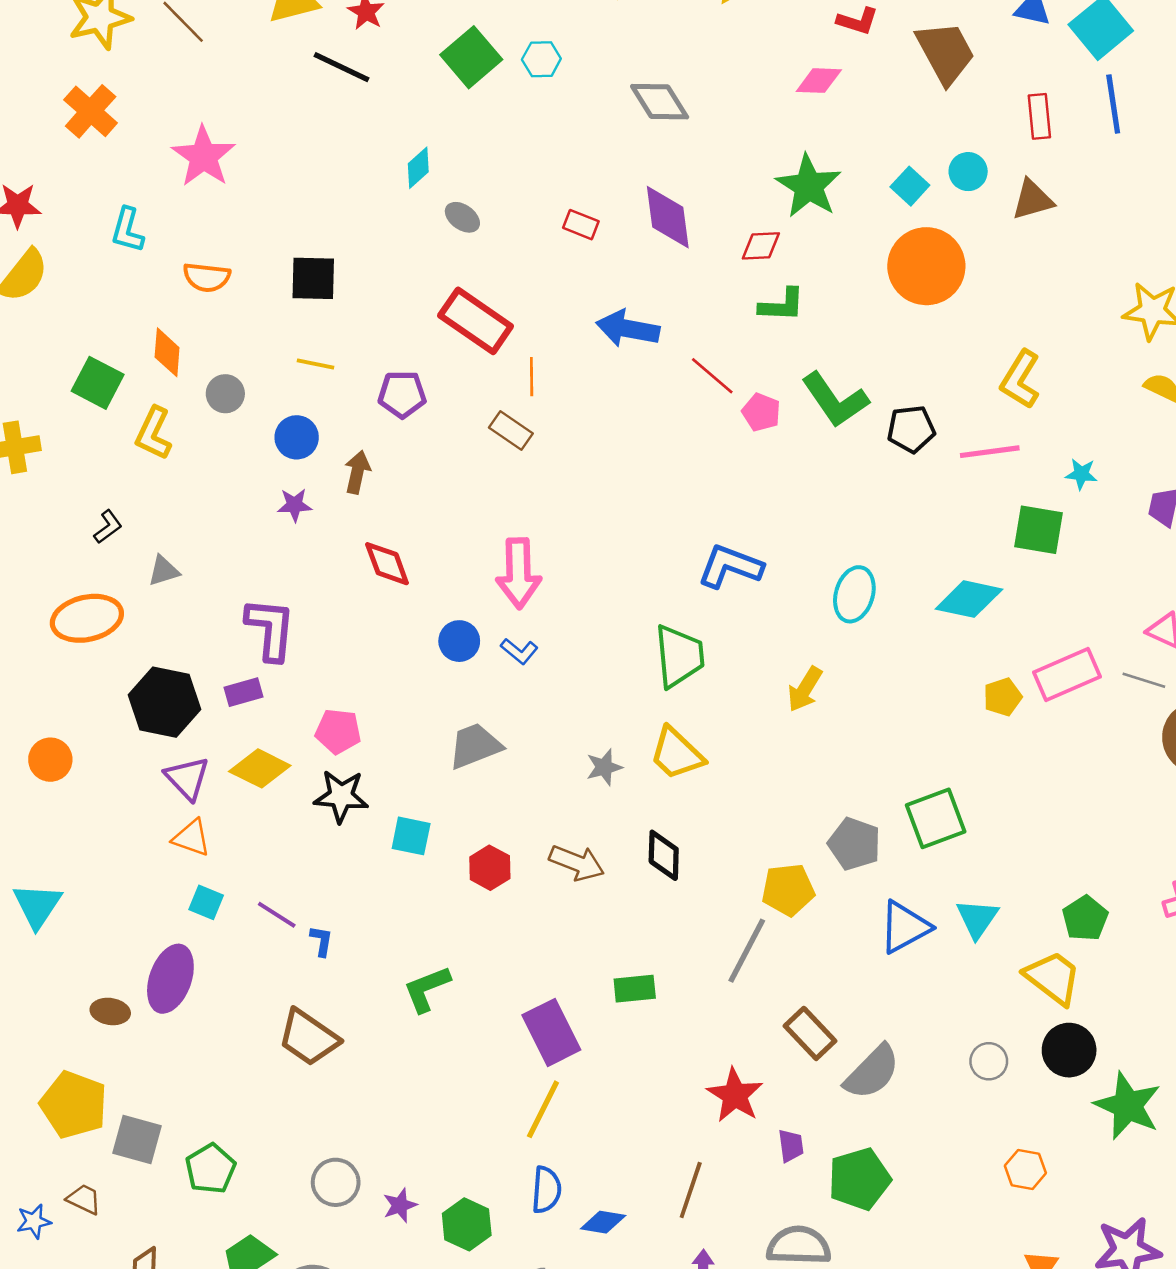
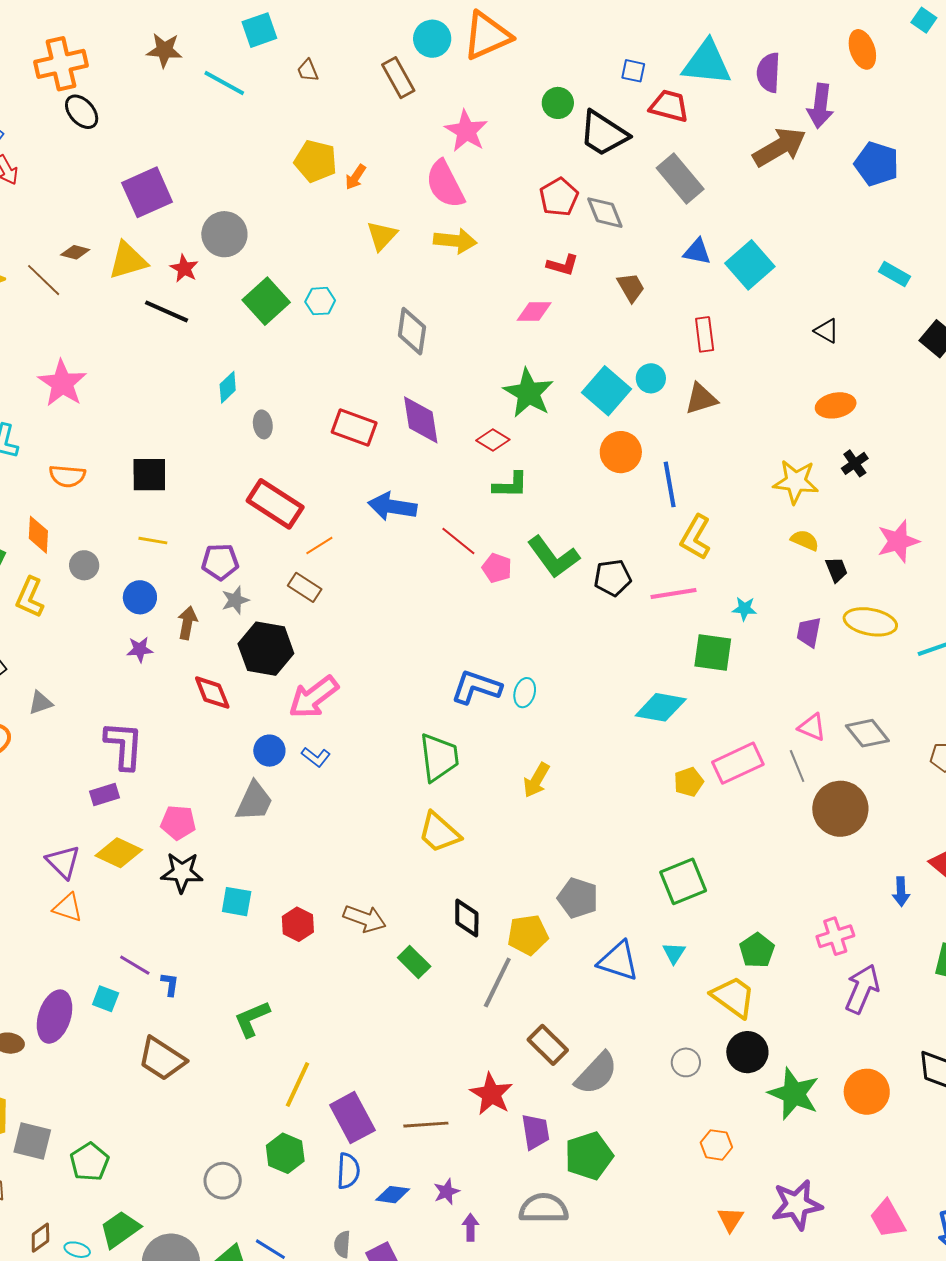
brown trapezoid: (945, 53) -> (631, 287), size x0.6
gray diamond: (660, 102) -> (412, 331), turned 42
blue line: (1113, 104) -> (670, 484), moved
cyan square: (910, 186) -> (606, 391), size x1.6
gray ellipse: (462, 217) -> (263, 424), turned 48
red rectangle: (581, 225) -> (354, 427), size x1.6
red diamond: (761, 246) -> (493, 440), turned 36
orange circle: (926, 266) -> (621, 452), size x0.7
orange line: (532, 377) -> (319, 546), turned 60
pink arrow: (519, 573) -> (314, 697), turned 56
cyan ellipse: (854, 594) -> (525, 693), moved, size x0.7
gray line: (1144, 680) -> (797, 766), turned 52
black hexagon: (164, 702) -> (266, 649), moved
gray trapezoid: (475, 746) -> (254, 801), moved, turned 138
gray star: (604, 767) -> (235, 600), moved
green square: (936, 818) -> (683, 881), moved
black diamond: (664, 855) -> (467, 918), moved
cyan square: (206, 902) -> (106, 999), moved
cyan triangle: (977, 919) -> (674, 953), size x0.7
blue triangle: (905, 927) -> (618, 961), turned 48
green rectangle: (635, 989) -> (414, 962), moved, turned 52
purple rectangle: (551, 1032) -> (352, 1118), moved
yellow line: (543, 1109) -> (298, 1084), moved
purple trapezoid: (791, 1146) -> (535, 1132), size x1.4
gray circle: (336, 1182) -> (223, 1181), moved
brown line: (691, 1190) -> (426, 1125), moved, turned 69
purple star: (400, 1205) -> (447, 1192), moved
green hexagon: (467, 1224) -> (285, 1153), moved

